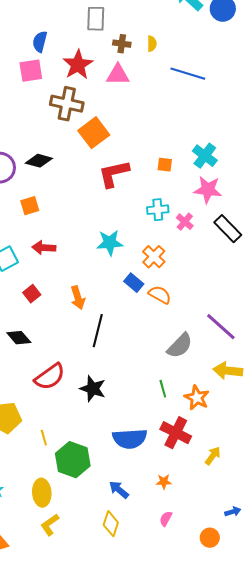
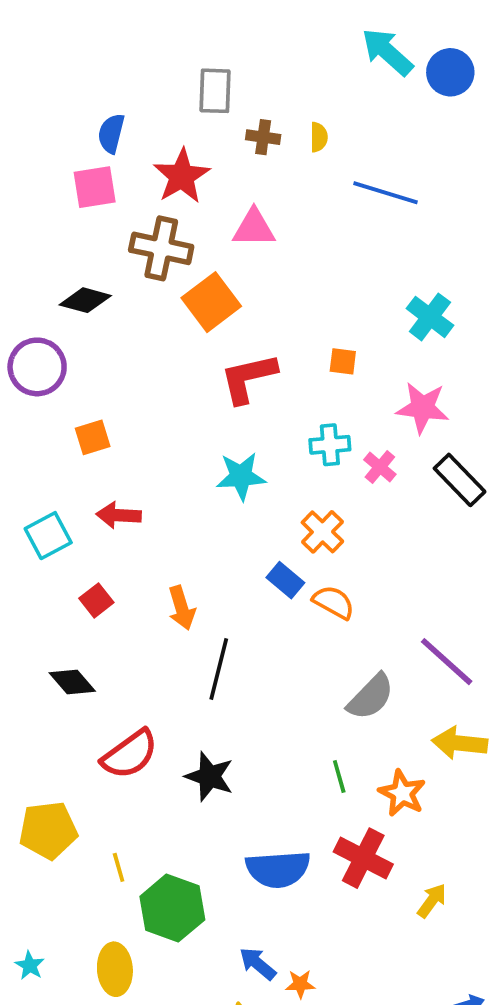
pink triangle: (118, 75) -> (254, 228), moved
cyan cross: (205, 156) -> (430, 317), moved
black diamond: (39, 161) -> (85, 300), moved
cyan star: (110, 243) -> (241, 476), moved
orange star: (164, 482) -> (300, 984), moved

